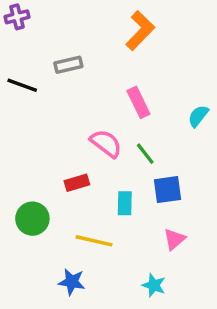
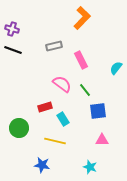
purple cross: (17, 17) -> (12, 29), moved, turned 32
gray rectangle: (68, 65) -> (54, 46), moved
cyan rectangle: (125, 203) -> (63, 119), moved, turned -32
pink triangle: (174, 239) -> (102, 140), turned 40

